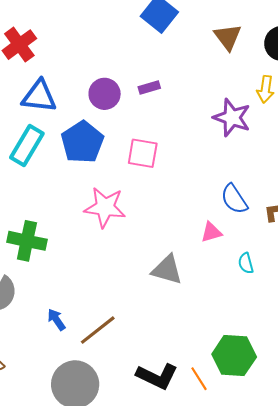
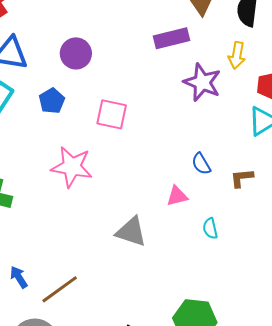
purple rectangle: (149, 88) -> (171, 38), moved, size x1.6
blue pentagon: (82, 142) -> (52, 101), size x0.6
blue semicircle: (234, 199) -> (201, 164), size x0.7

